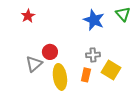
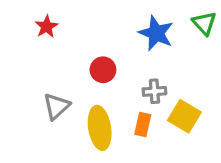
red circle: (50, 52) -> (103, 70), moved

